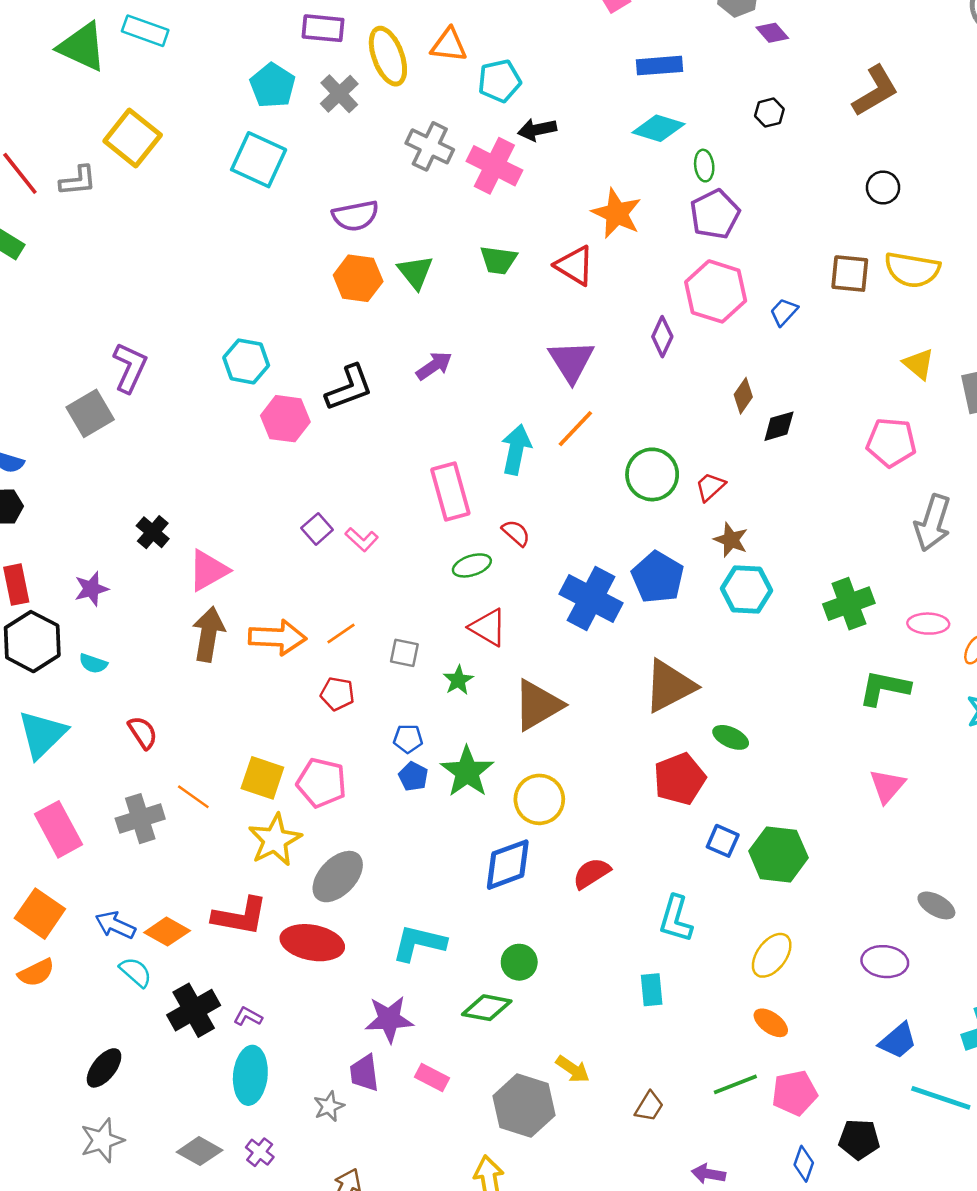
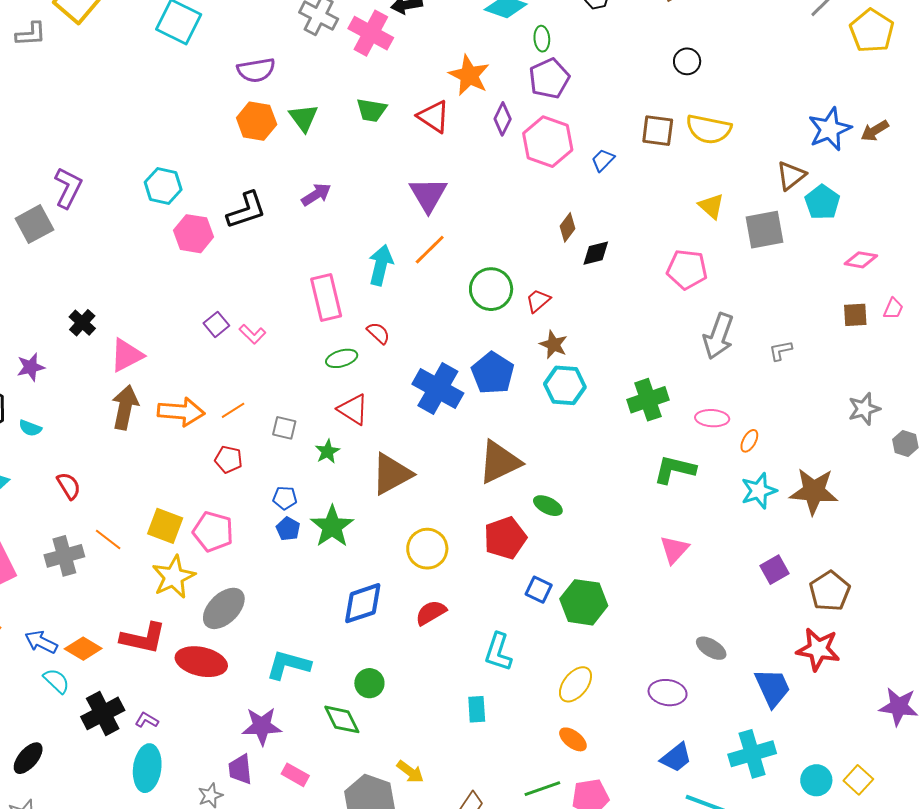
purple diamond: (662, 337) -> (503, 119), moved
yellow circle: (539, 799) -> (427, 549), moved
green diamond: (487, 1008) -> (342, 719), turned 51

